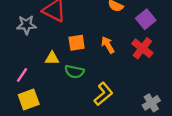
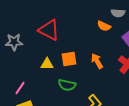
gray star: (26, 25) -> (14, 42), moved
yellow triangle: (52, 58) -> (47, 64), moved

